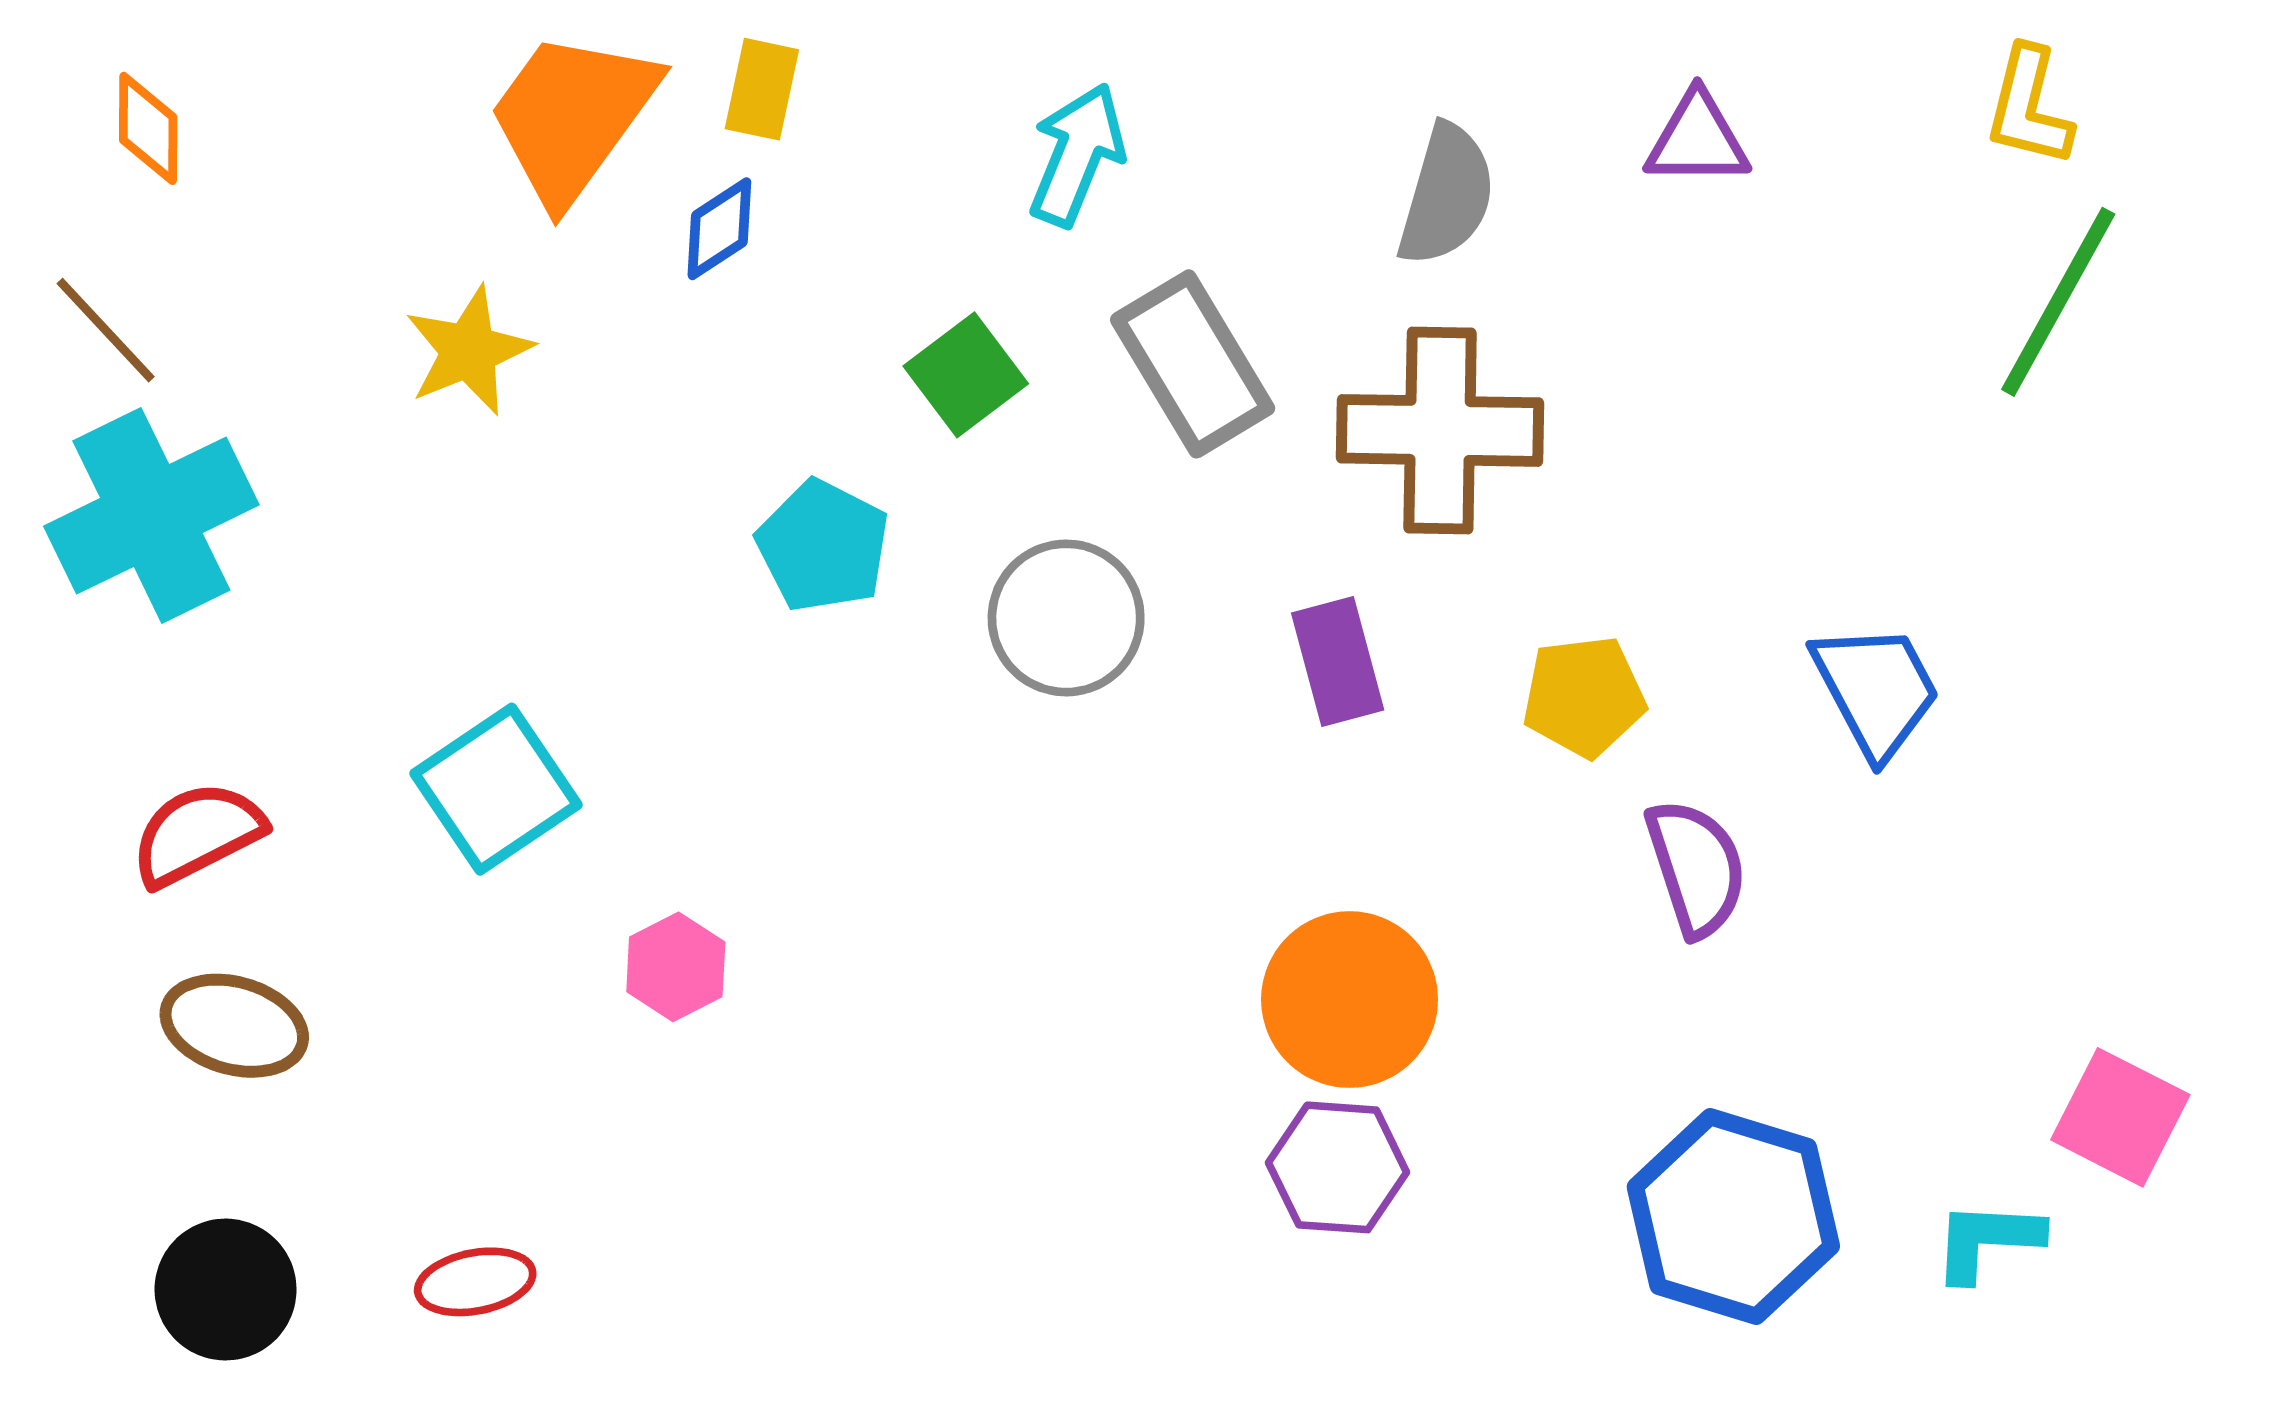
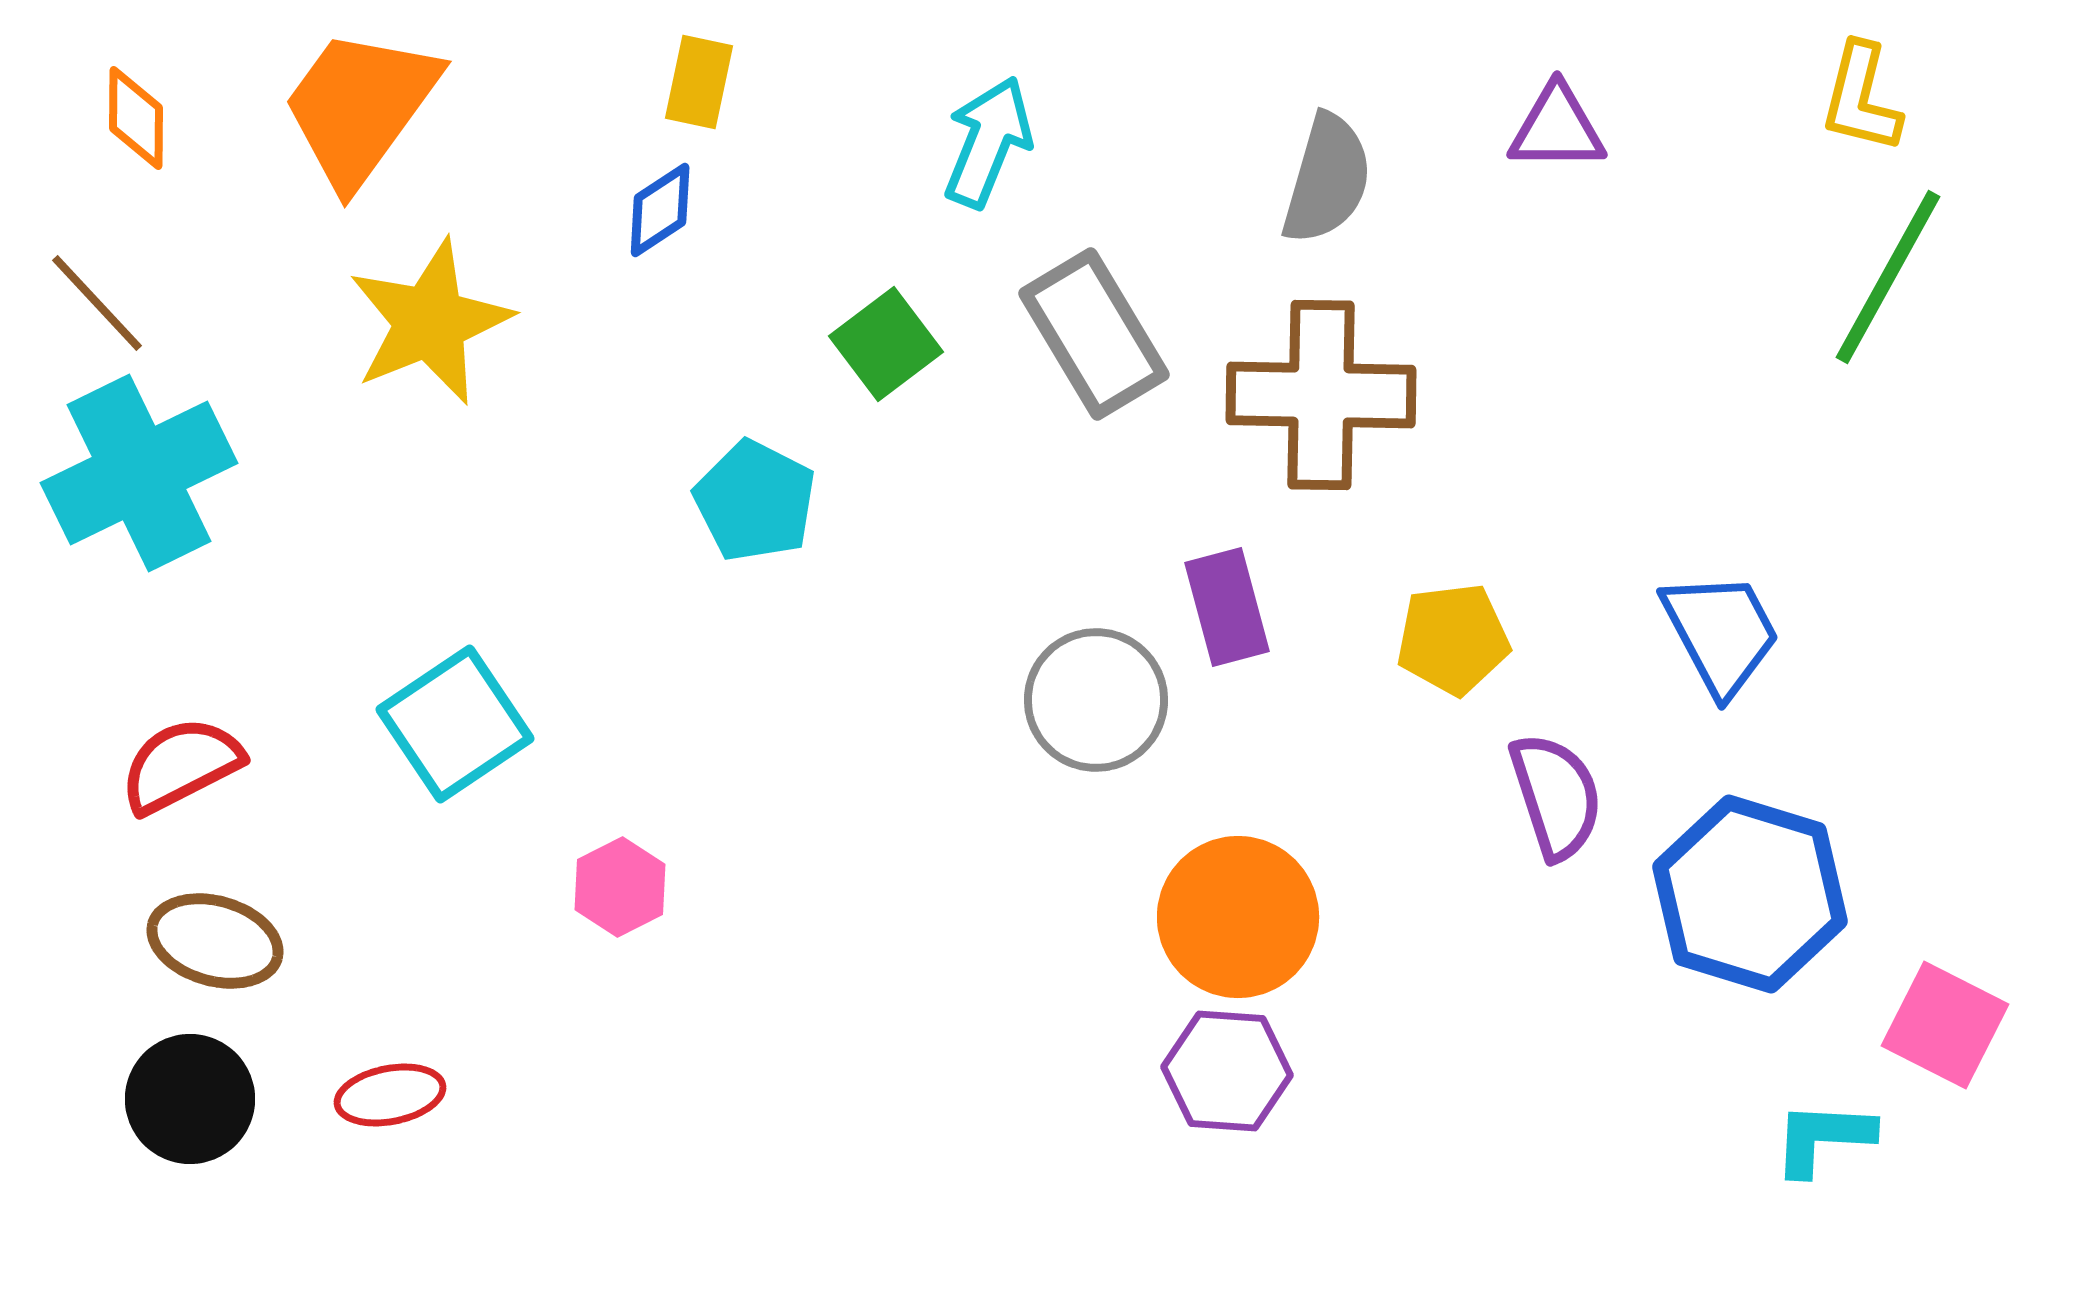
orange trapezoid: (572, 116) -> (360, 107), moved
yellow star: (469, 351) -> (430, 322), size x1.4
gray circle: (1066, 618) -> (1096, 700), moved
blue hexagon: (1733, 1216) -> (1750, 894), moved
red ellipse: (475, 1282) -> (390, 1095), moved
black circle: (226, 1290) -> (190, 1099), moved

